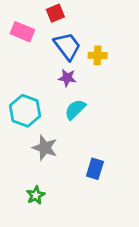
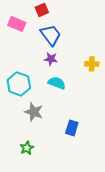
yellow cross: (98, 55) -> (92, 64), moved
cyan semicircle: (75, 109) -> (57, 83), turned 66

